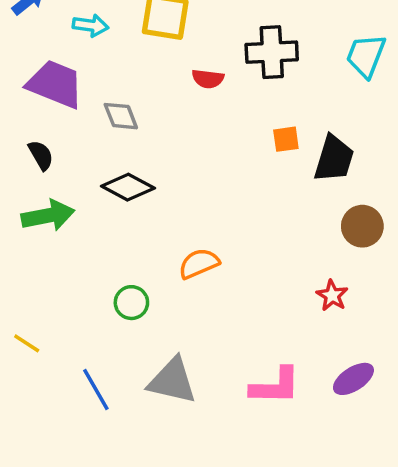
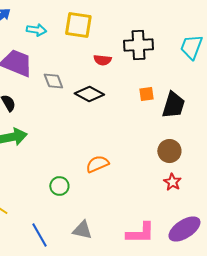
black diamond: (128, 187) -> (89, 94), moved
brown circle: (362, 226) -> (169, 151), moved
purple ellipse: (353, 379) -> (184, 229), size x1.4
gray triangle: (172, 381) -> (82, 230), size x0.7

